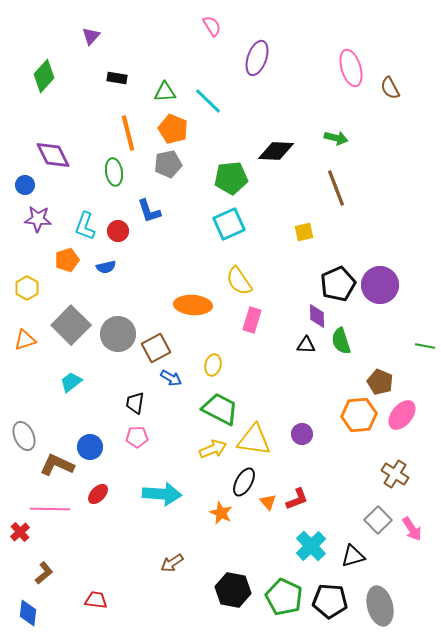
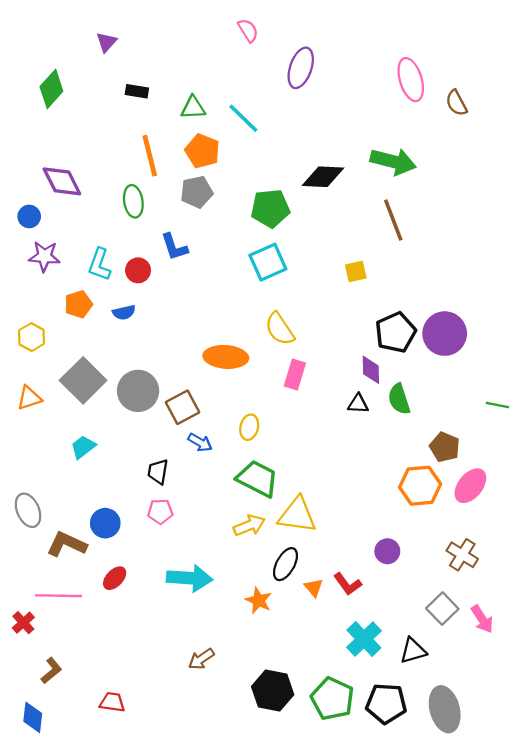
green arrow: (336, 138) -> (393, 161), size x1.6
purple circle: (302, 434) -> (387, 551), moved
red L-shape: (297, 499) -> (348, 584), turned 75

